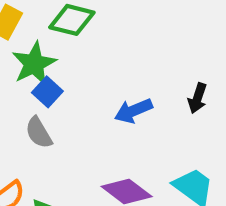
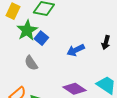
blue square: (47, 92) -> (41, 38), moved

